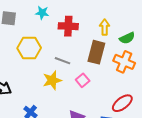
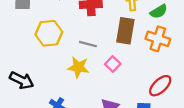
yellow star: (52, 80) -> (78, 67), turned 30

